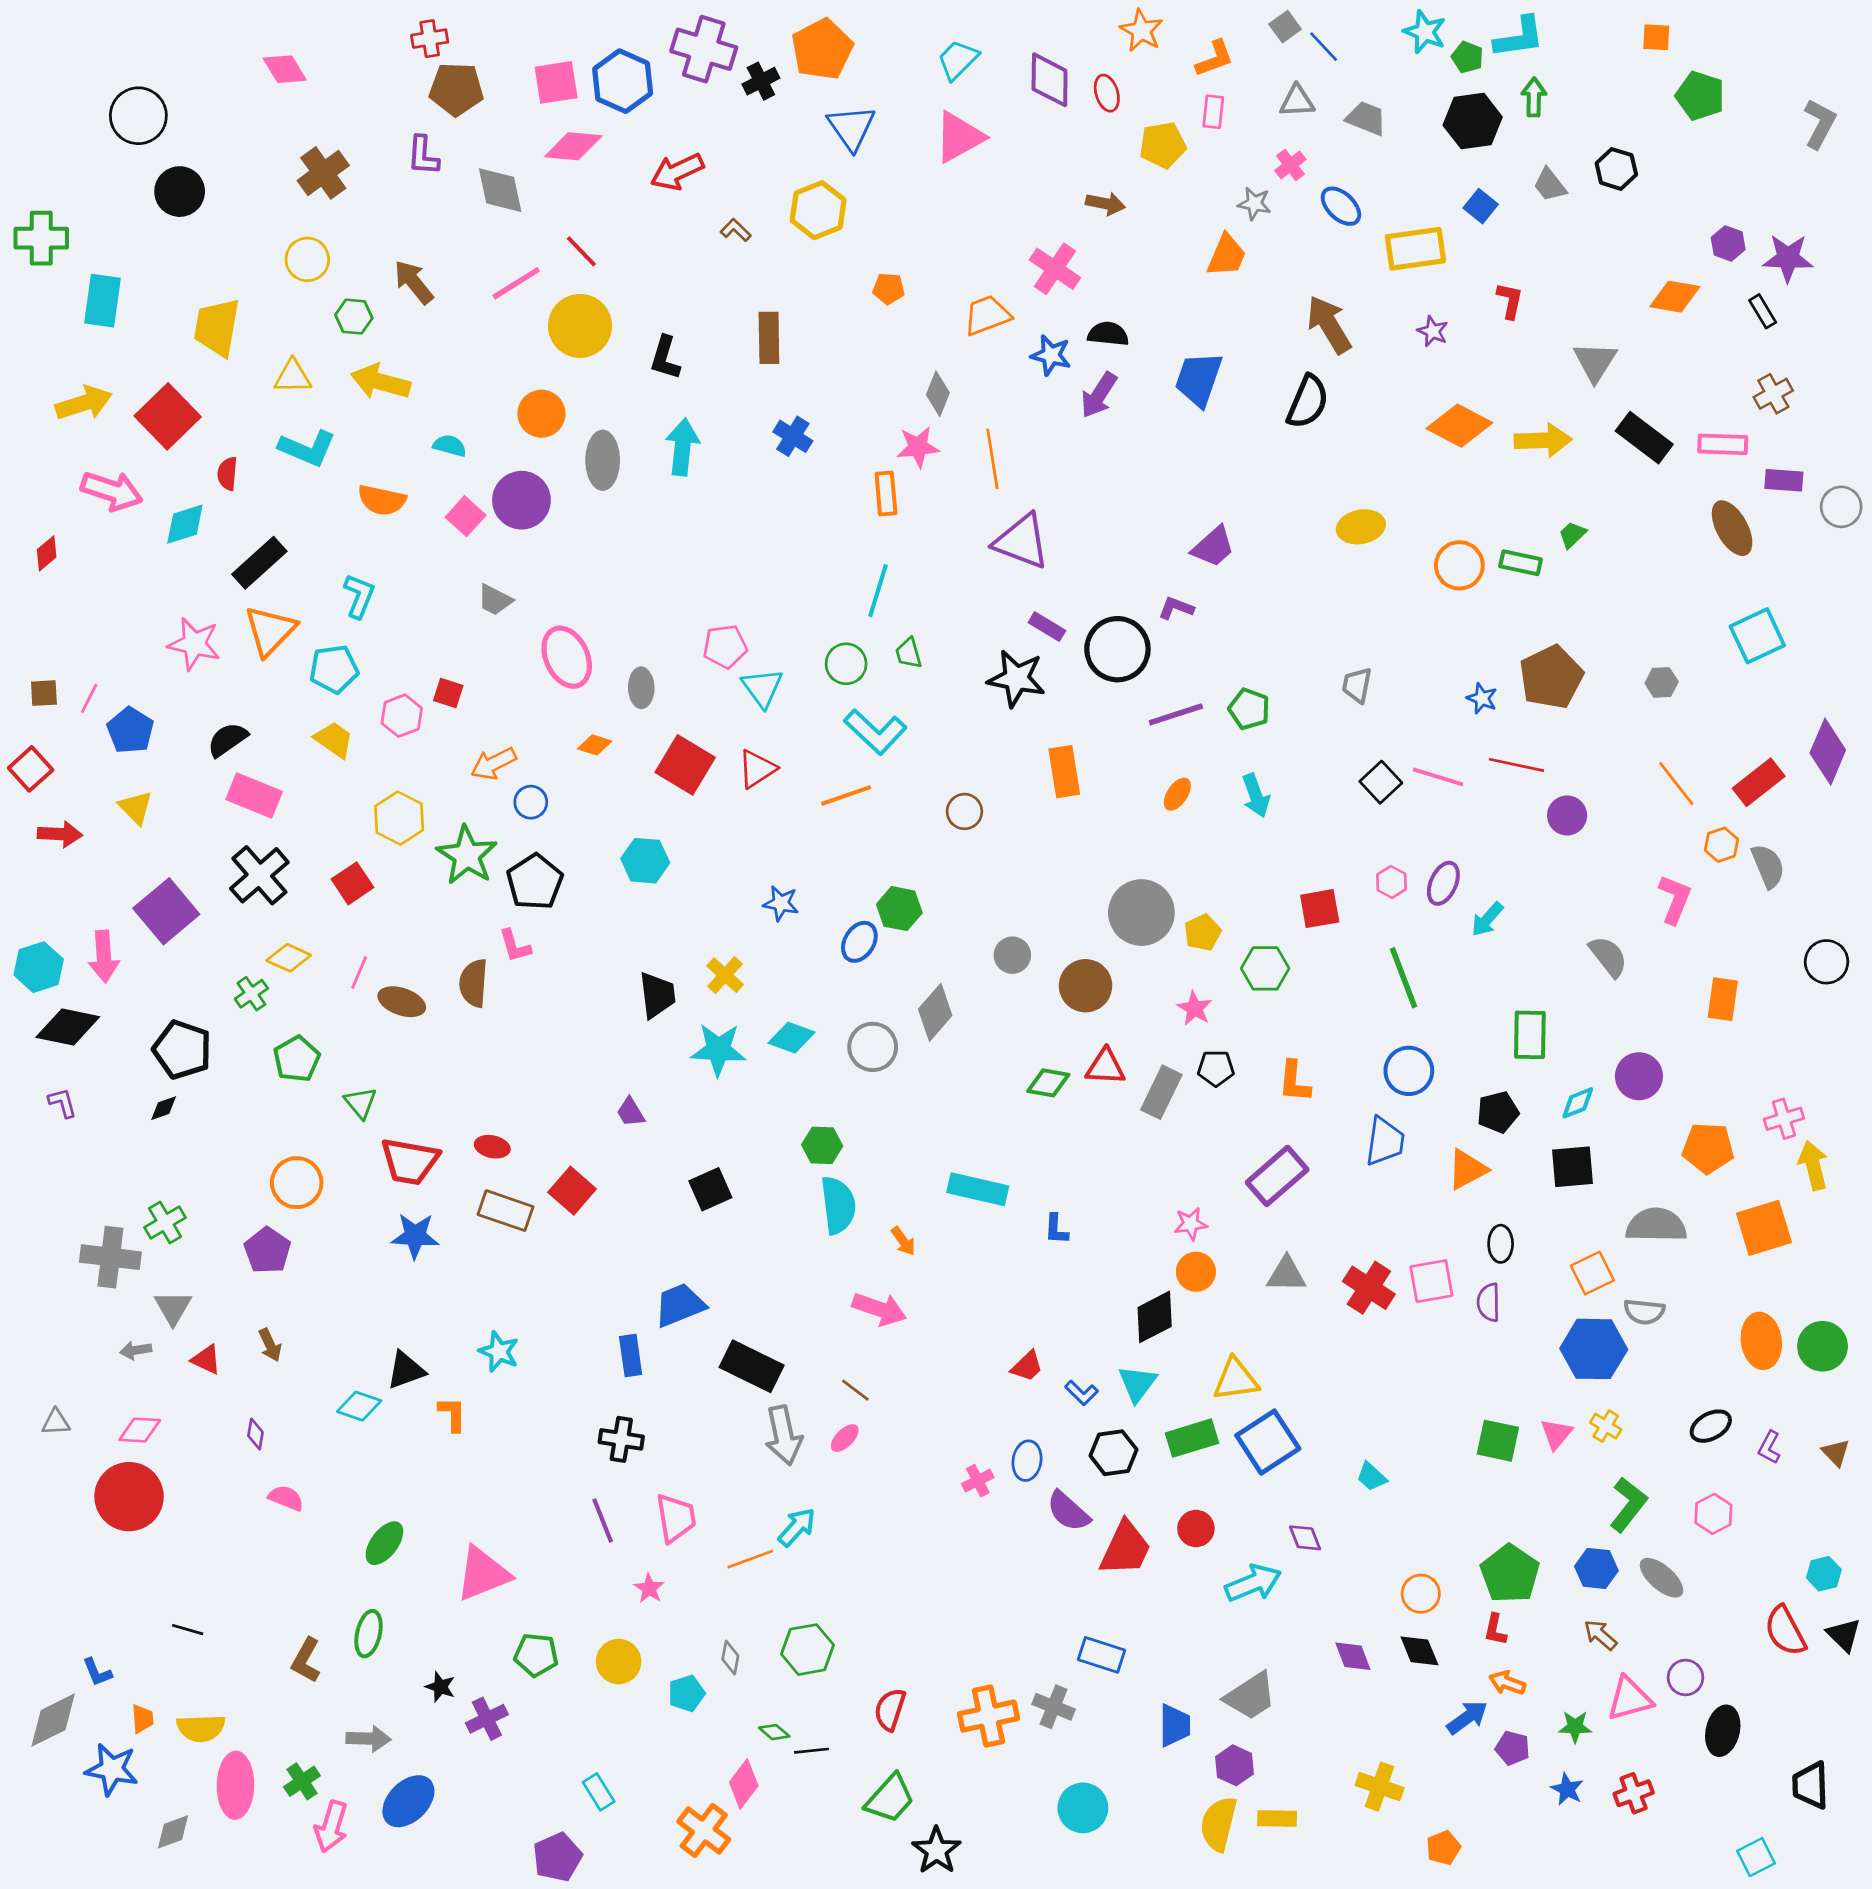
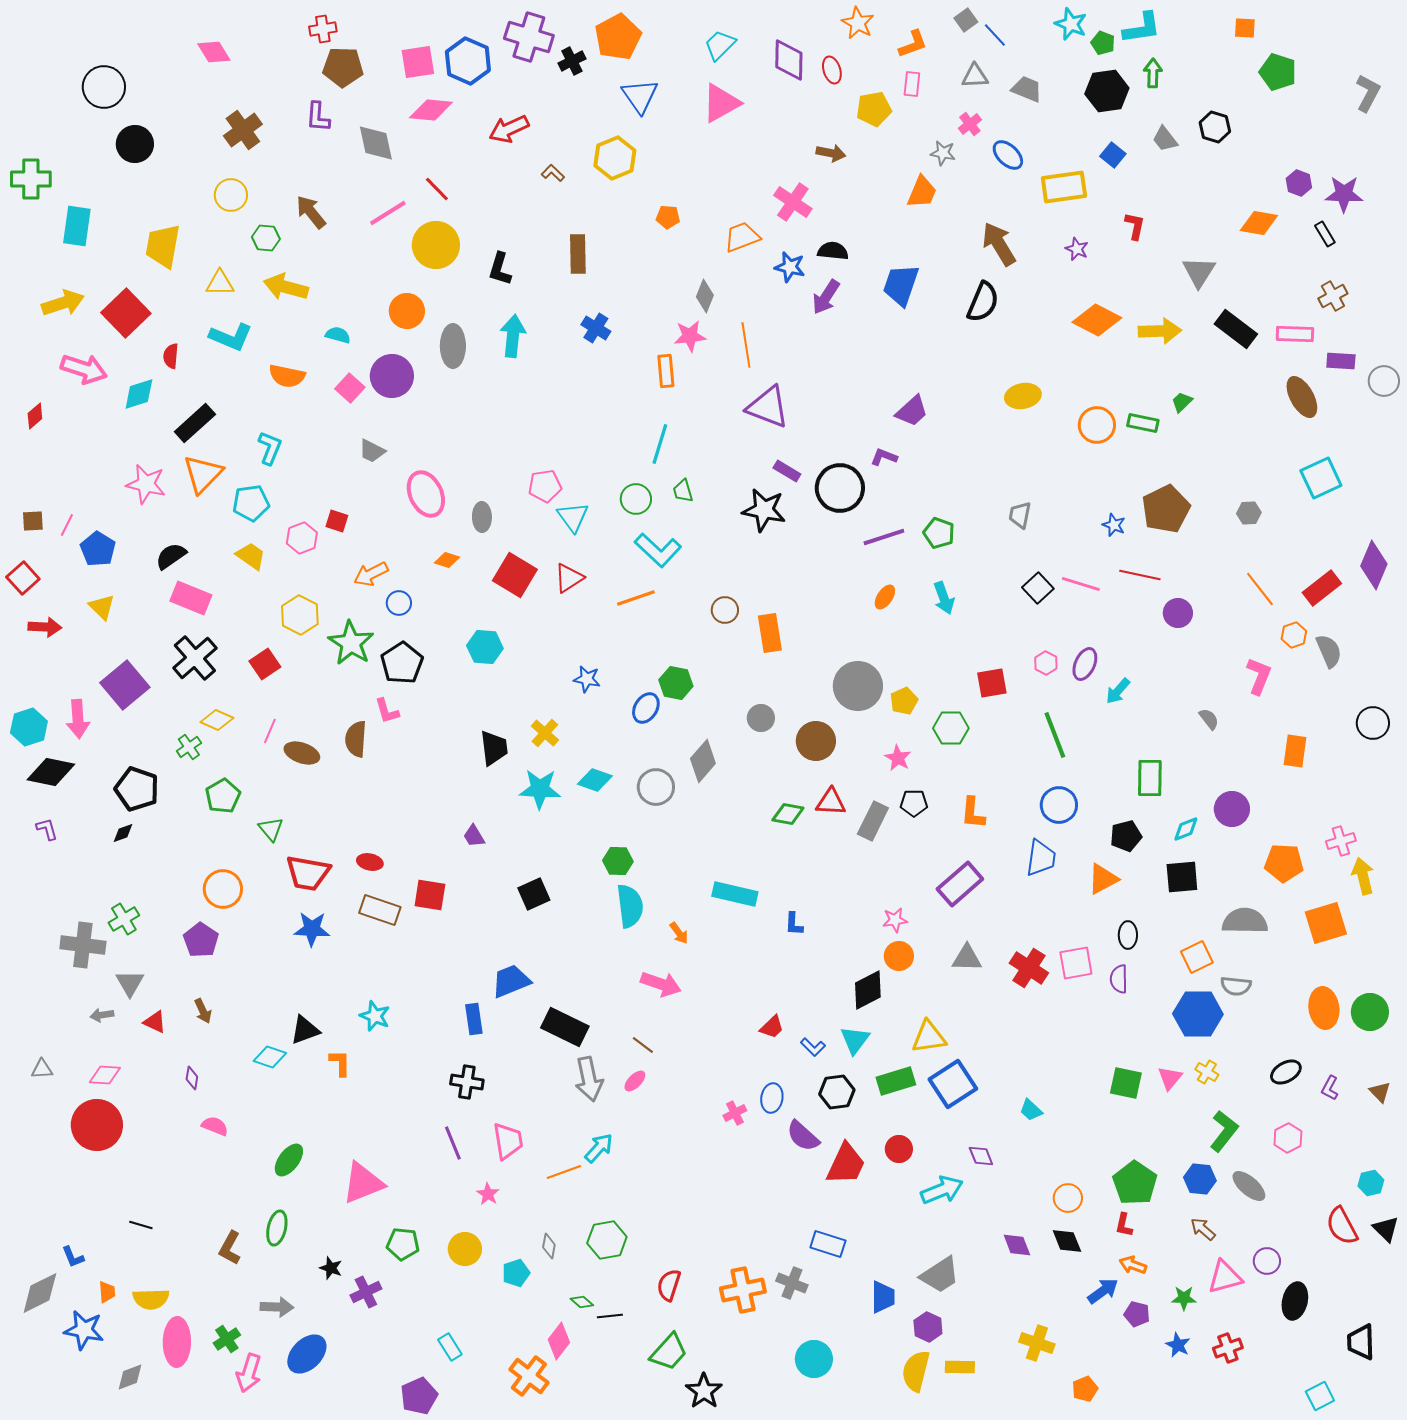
orange rectangle: (1064, 772) -> (770, 633), moved
gray semicircle: (1608, 956) -> (1209, 719), size x0.7
red square: (572, 1191) -> (430, 895), turned -32

